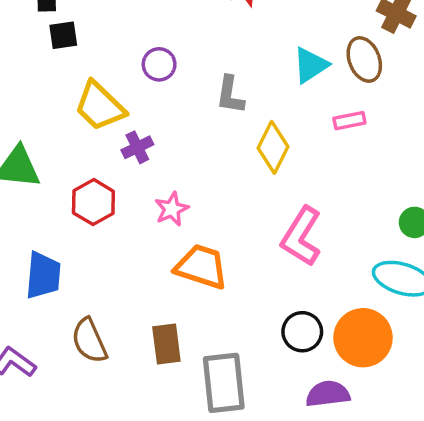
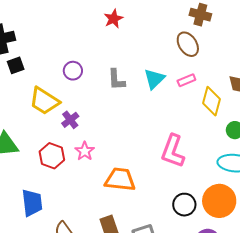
cyan triangle: (311, 65) -> (154, 79), moved
yellow diamond: (273, 147) -> (211, 101), moved
pink star: (172, 209) -> (85, 151), moved

